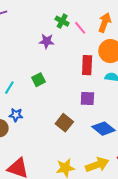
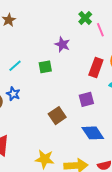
purple star: (47, 41) -> (62, 44), moved
purple square: (87, 98) -> (86, 99), turned -35

